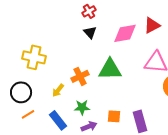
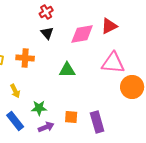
green triangle: (110, 69) -> (67, 70), size x0.7
orange cross: (80, 76) -> (25, 58), moved, turned 30
yellow arrow: (58, 90) -> (15, 91), turned -64

